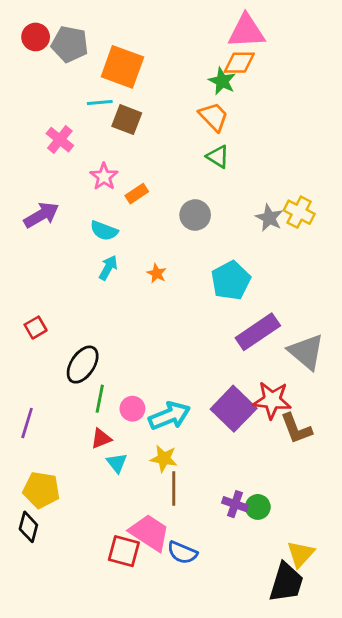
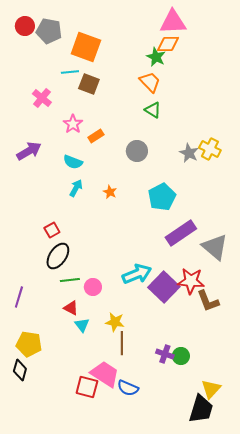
red square: (36, 328) -> (52, 230), moved
green line: (100, 399) -> (70, 280), turned 72
cyan arrow: (169, 416) -> (137, 274), moved
red triangle: (101, 439) -> (71, 308), turned 49

